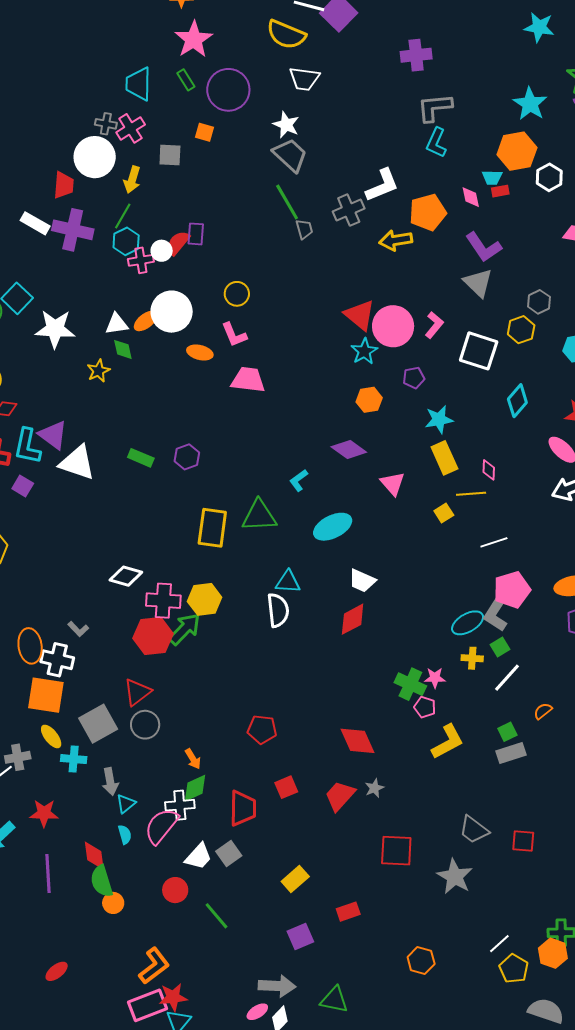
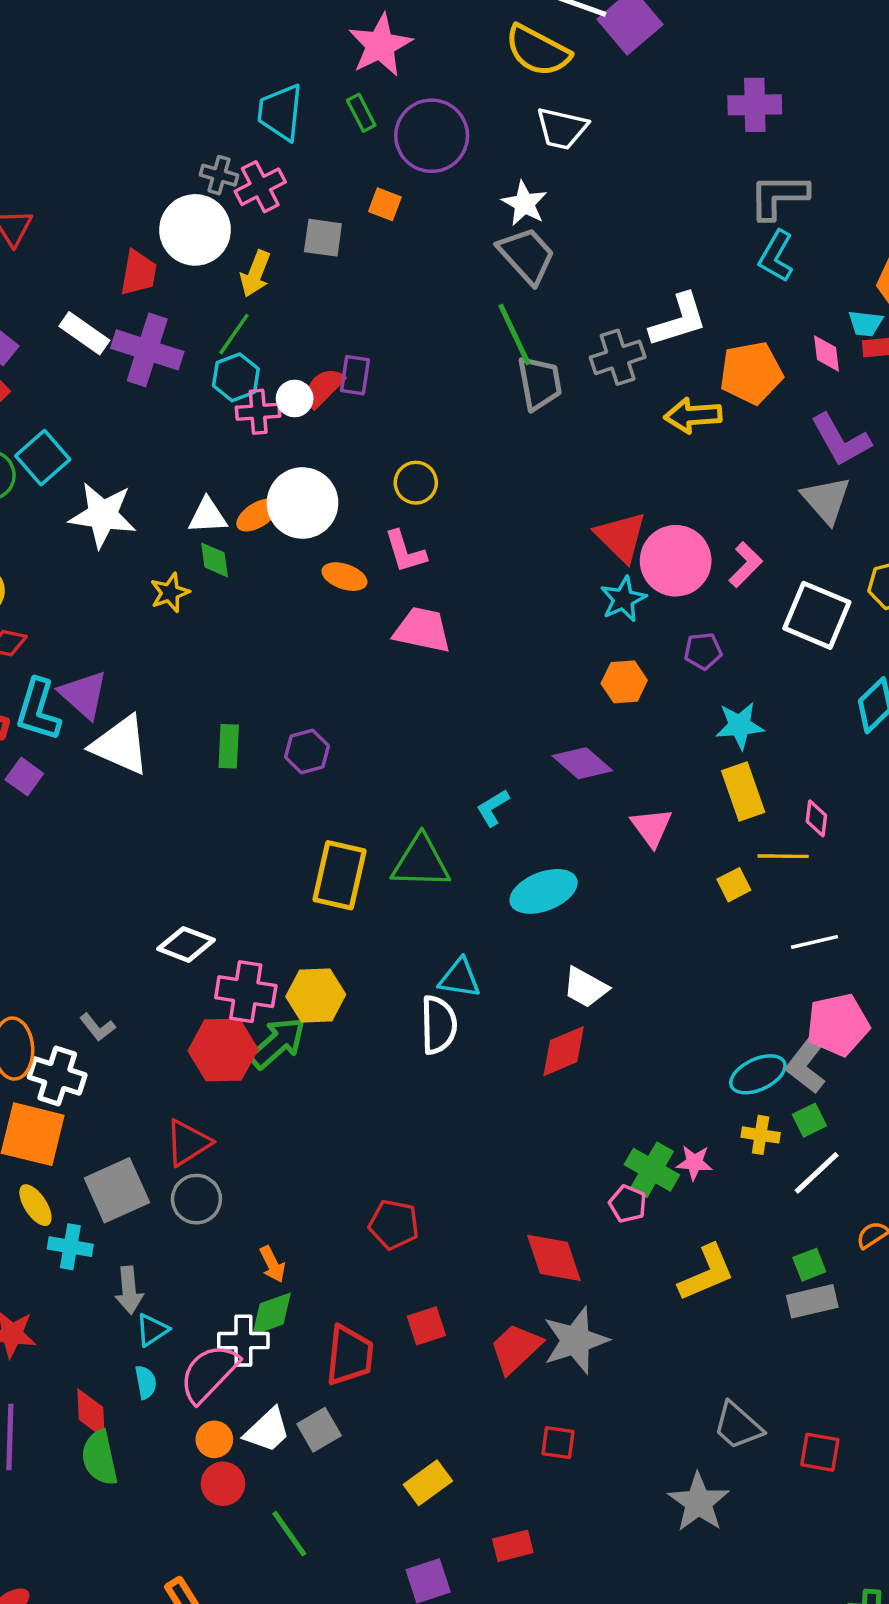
gray trapezoid: (304, 229) -> (540, 383), size x1.6
green rectangle: (141, 458) -> (229, 746), turned 65
pink pentagon: (425, 707) -> (628, 1204), moved
gray star: (374, 788) -> (576, 1340), size x2.0
red square: (396, 851) -> (558, 1443), moved, size x0.6
orange circle: (113, 903) -> (214, 1439), moved

